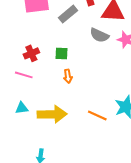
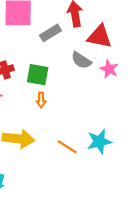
green square: (61, 54) -> (38, 75), size x1.5

